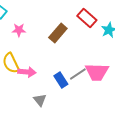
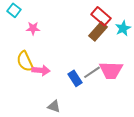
brown rectangle: (58, 33) -> (98, 31), moved
gray triangle: (40, 100) -> (54, 106), moved, turned -32

